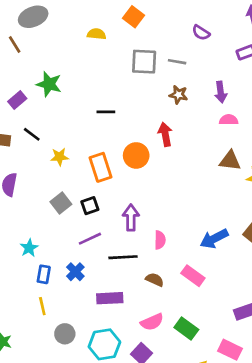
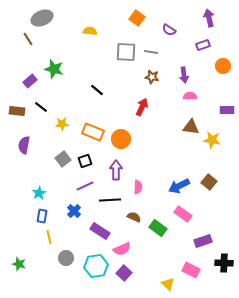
orange square: (134, 17) -> (137, 18), moved
black line: (106, 112) -> (97, 90), turned 40
red arrow: (165, 134) -> (142, 107), turned 36
orange circle: (136, 155) -> (121, 139), moved
orange rectangle: (100, 167) -> (93, 132), turned -50
blue rectangle: (44, 274) -> (42, 216), moved
pink rectangle: (193, 276) -> (183, 214), moved
purple rectangle: (110, 298) -> (100, 231), turned 36
pink semicircle: (152, 322) -> (122, 249), moved
green rectangle: (186, 329) -> (158, 228), moved

